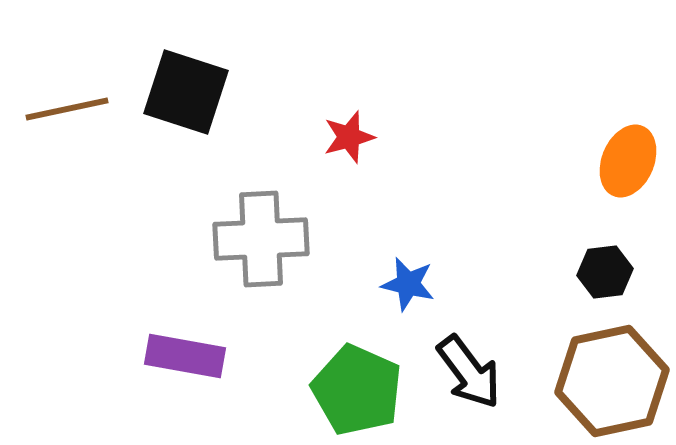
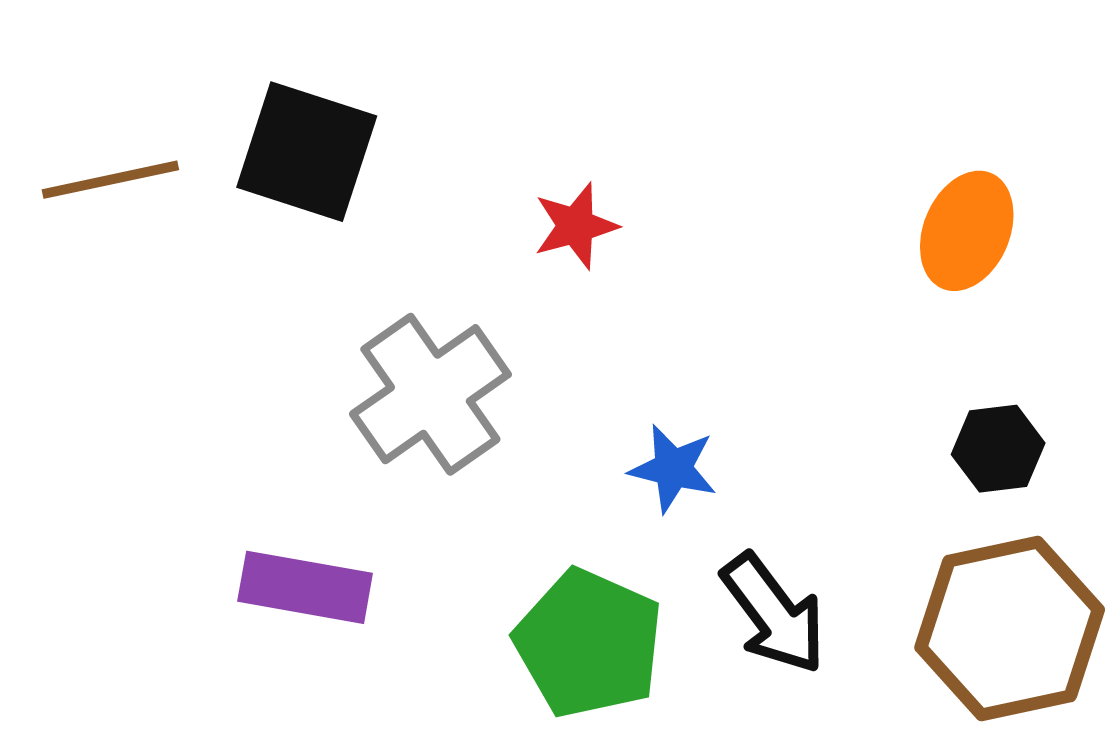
orange ellipse: (628, 161) -> (967, 231), moved
gray cross: (261, 239) -> (430, 394), turned -32

